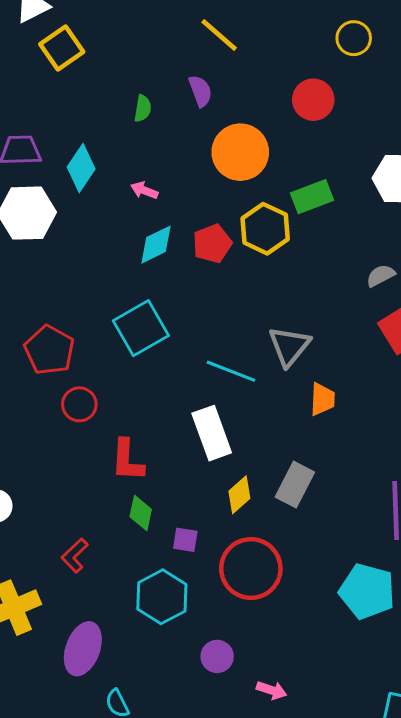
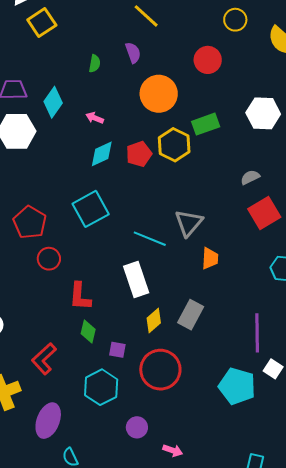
red L-shape: (75, 556) -> (44, 359), size x1.4

